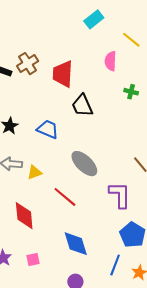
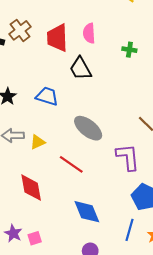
pink semicircle: (111, 61) -> (89, 33), moved
pink square: (33, 259) -> (35, 238), moved

